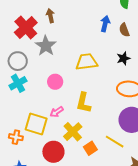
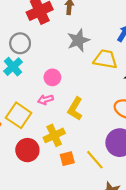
gray star: (46, 46) -> (78, 40), moved
yellow trapezoid: (87, 62) -> (105, 59), moved
cyan cross: (18, 83) -> (13, 67), turned -30
pink arrow: (57, 112) -> (46, 100), moved

